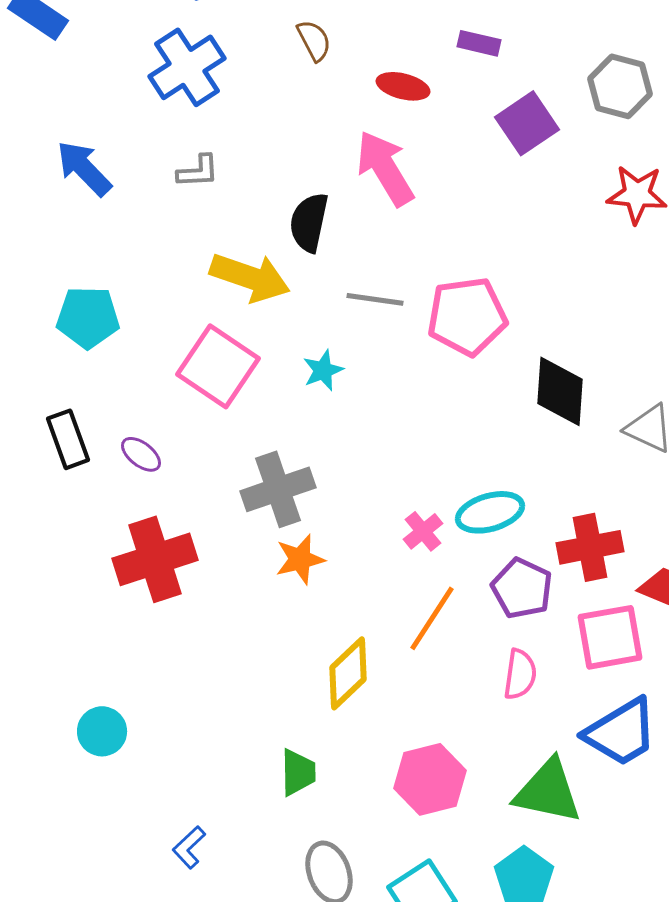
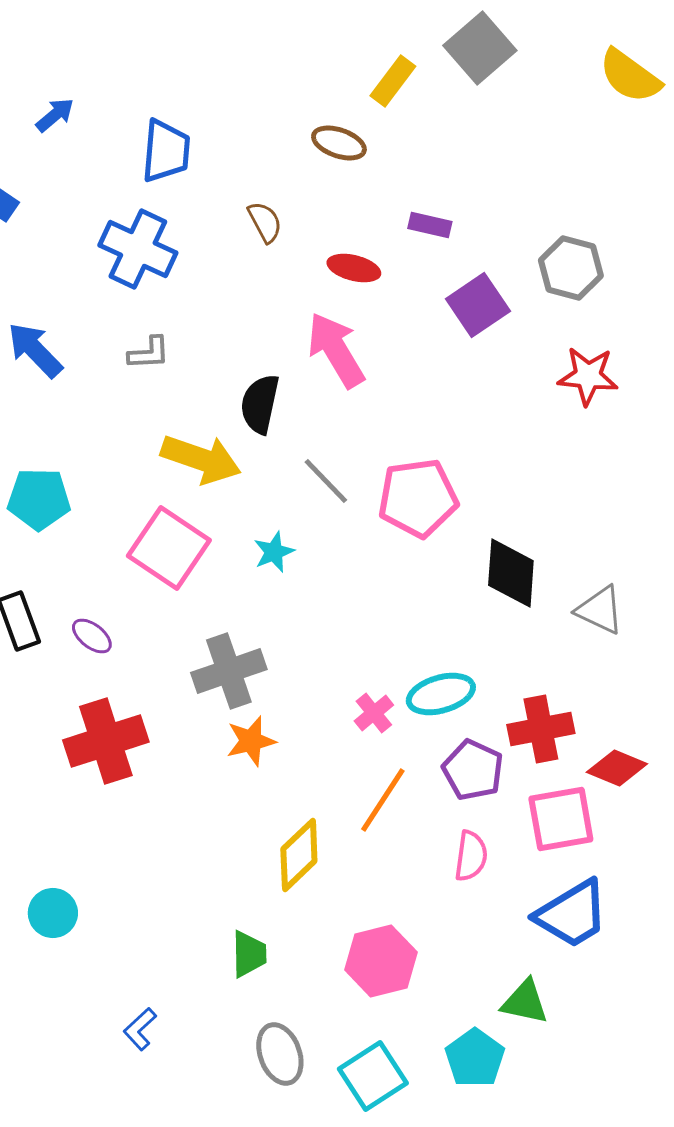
blue cross: (187, 67) -> (138, 249), turned -32
gray line: (375, 299) -> (326, 481), turned 38
green triangle: (548, 791) -> (525, 1002), moved, size x0.7

